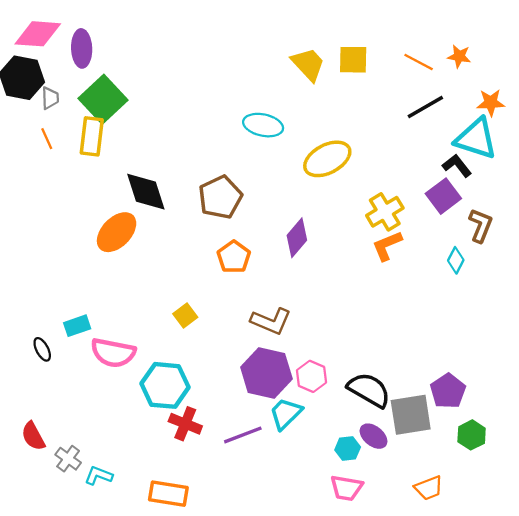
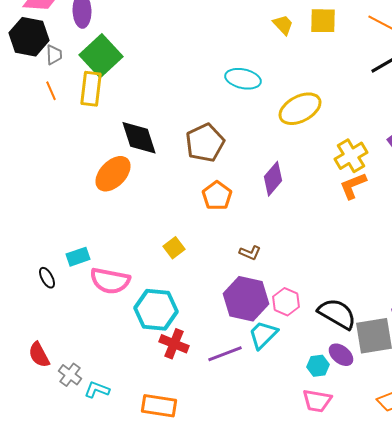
yellow trapezoid: (308, 64) -> (283, 25), size x0.7
brown L-shape: (271, 321) -> (250, 253), size x0.6

